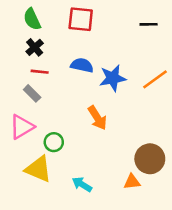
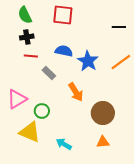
black line: (149, 24) -> (119, 27), moved
black cross: (35, 47) -> (27, 37), turned 32
blue star: (113, 78) -> (88, 61), turned -30
gray rectangle: (32, 93) -> (49, 73), moved
brown circle: (150, 159) -> (103, 113), moved

